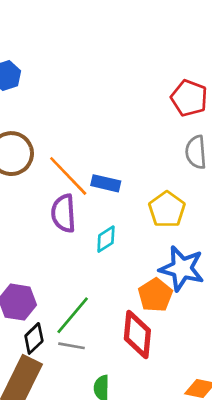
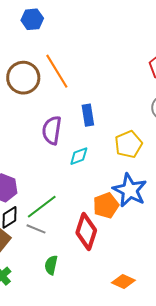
orange line: (68, 176) -> (57, 71), moved
blue rectangle: (106, 183) -> (88, 115), turned 55

